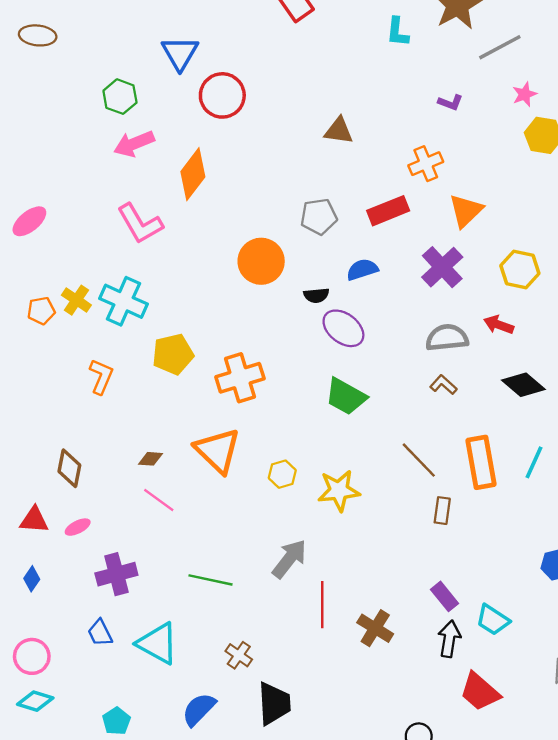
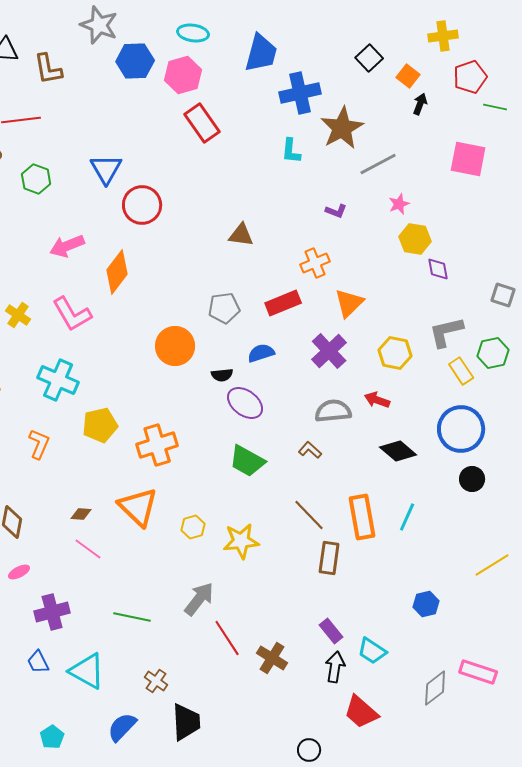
green hexagon: (120, 97) -> (36, 179), moved
yellow cross: (76, 300) -> (18, 315), moved
brown L-shape: (443, 385) -> (310, 450), moved
brown rectangle: (442, 511) -> (329, 558), size x1.4
red line: (322, 605) -> (227, 638), turned -33

